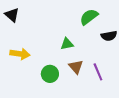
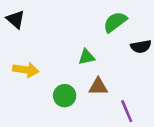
brown triangle: (76, 67) -> (98, 87), turned -49
purple line: (98, 72) -> (127, 111), moved

